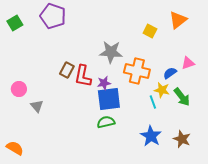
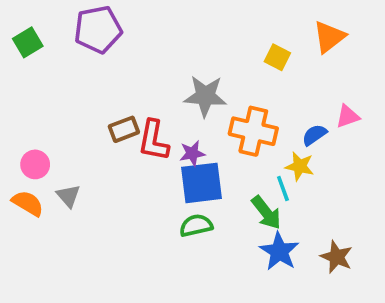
purple pentagon: (53, 16) -> (98, 29), turned -30
brown rectangle: (67, 70) -> (124, 129), turned 42
green arrow: (182, 97) -> (266, 213), moved
orange semicircle: (15, 148) -> (28, 203), moved

